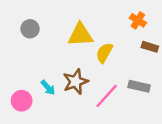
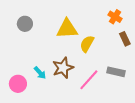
brown rectangle: (150, 47) -> (125, 39), turned 48

